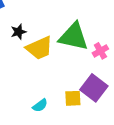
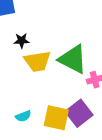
yellow square: (73, 98) -> (56, 118), size x1.5

